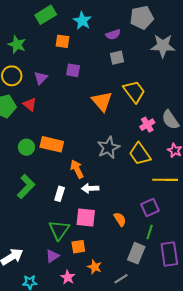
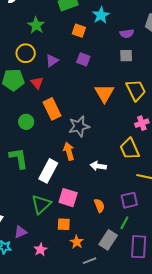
orange rectangle: (52, 144) -> (52, 109), moved, turned 40
gray star: (108, 148) -> (79, 126), moved
green L-shape: (26, 187) -> (19, 158), turned -65
white arrow: (90, 188) -> (98, 166), moved
white rectangle: (60, 194) -> (48, 171), size x1.6
orange square: (78, 247) -> (64, 224), moved
purple triangle: (52, 256) -> (20, 232), moved
orange star: (95, 267) -> (77, 242), moved

